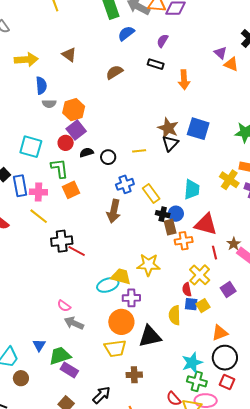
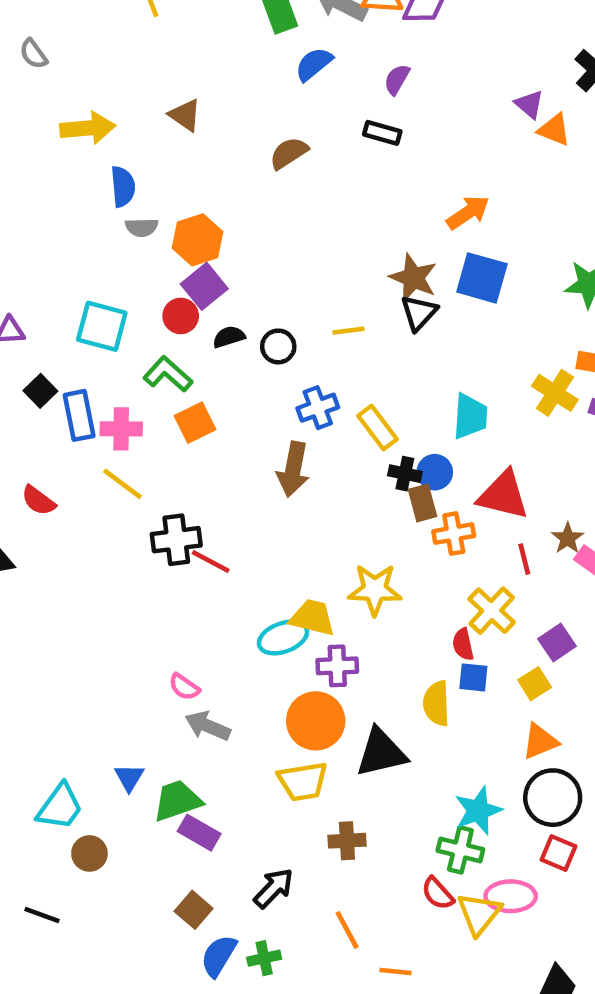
orange arrow: (184, 80) -> (468, 212), moved, turned -120
green L-shape: (59, 168) -> (168, 374), turned -40
yellow square: (203, 306) -> (535, 684), moved
green cross: (197, 381) -> (460, 850), moved

